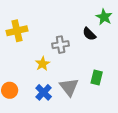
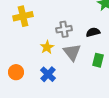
black semicircle: (89, 34) -> (93, 32), moved, turned 120
gray triangle: (69, 87) -> (72, 52), moved

